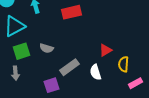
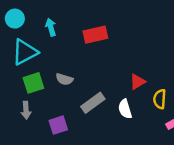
purple square: (51, 85) -> (58, 125), moved

